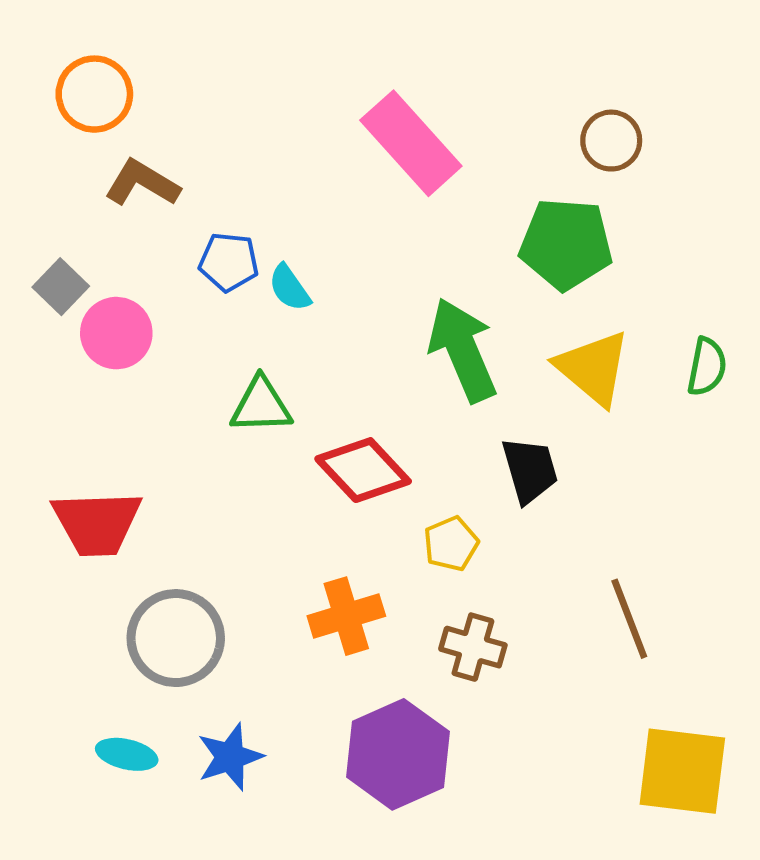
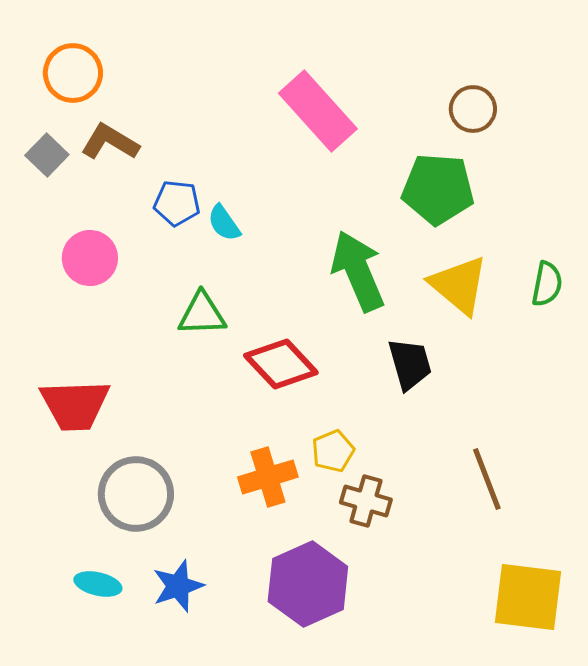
gray square: (61, 287) -> (47, 155), moved
yellow pentagon: (451, 544) -> (333, 451), moved

